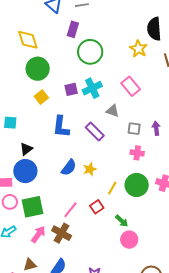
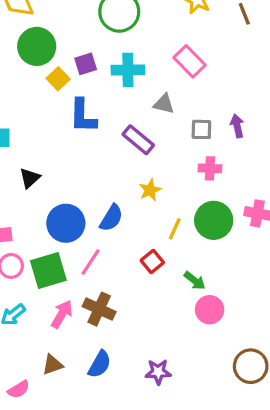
cyan cross: (92, 88) -> (128, 70), turned 30
purple square: (71, 89) -> (86, 64), moved
yellow square: (41, 97) -> (58, 79), moved
blue L-shape: (61, 127) -> (83, 116), moved
blue semicircle: (69, 168) -> (111, 218), moved
yellow star: (90, 169) -> (150, 190), moved
blue circle: (25, 171) -> (66, 223), moved
pink line: (70, 210) -> (91, 262), moved

